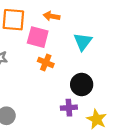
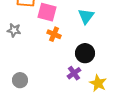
purple cross: (69, 108) -> (74, 73), turned -32

